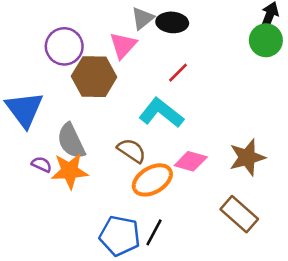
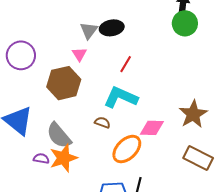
pink triangle: (123, 45) -> (79, 54), size x0.7
purple circle: (64, 46) -> (21, 55), moved
brown semicircle: (132, 151) -> (102, 122), moved, size x0.7

